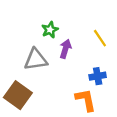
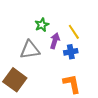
yellow line: (100, 38) -> (74, 32), moved
blue cross: (98, 76) -> (71, 52), moved

